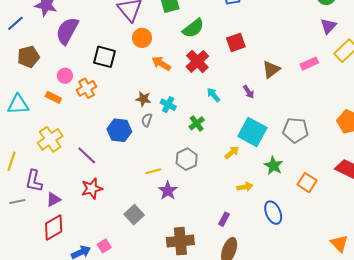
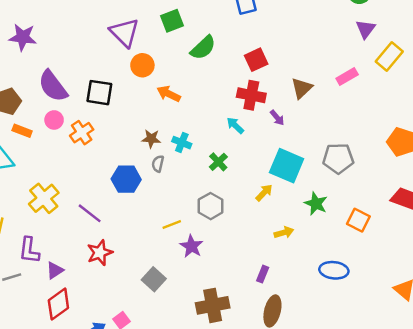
purple semicircle: (67, 31) -> (53, 86), moved, turned -60
red cross: (197, 61) -> (251, 95), moved, turned -30
orange rectangle: (53, 97) -> (22, 131), moved
blue ellipse: (273, 213) -> (334, 270), moved, turned -55

